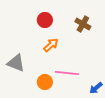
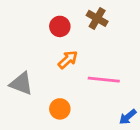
brown cross: (83, 24) -> (97, 18), moved
pink line: (67, 73) -> (104, 80), moved

